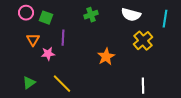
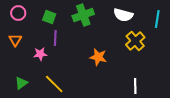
green cross: (91, 15) -> (83, 15), size x1.5
green square: (46, 18) -> (49, 17), moved
orange triangle: (33, 40) -> (15, 40), moved
orange star: (106, 57) -> (98, 57), turned -30

